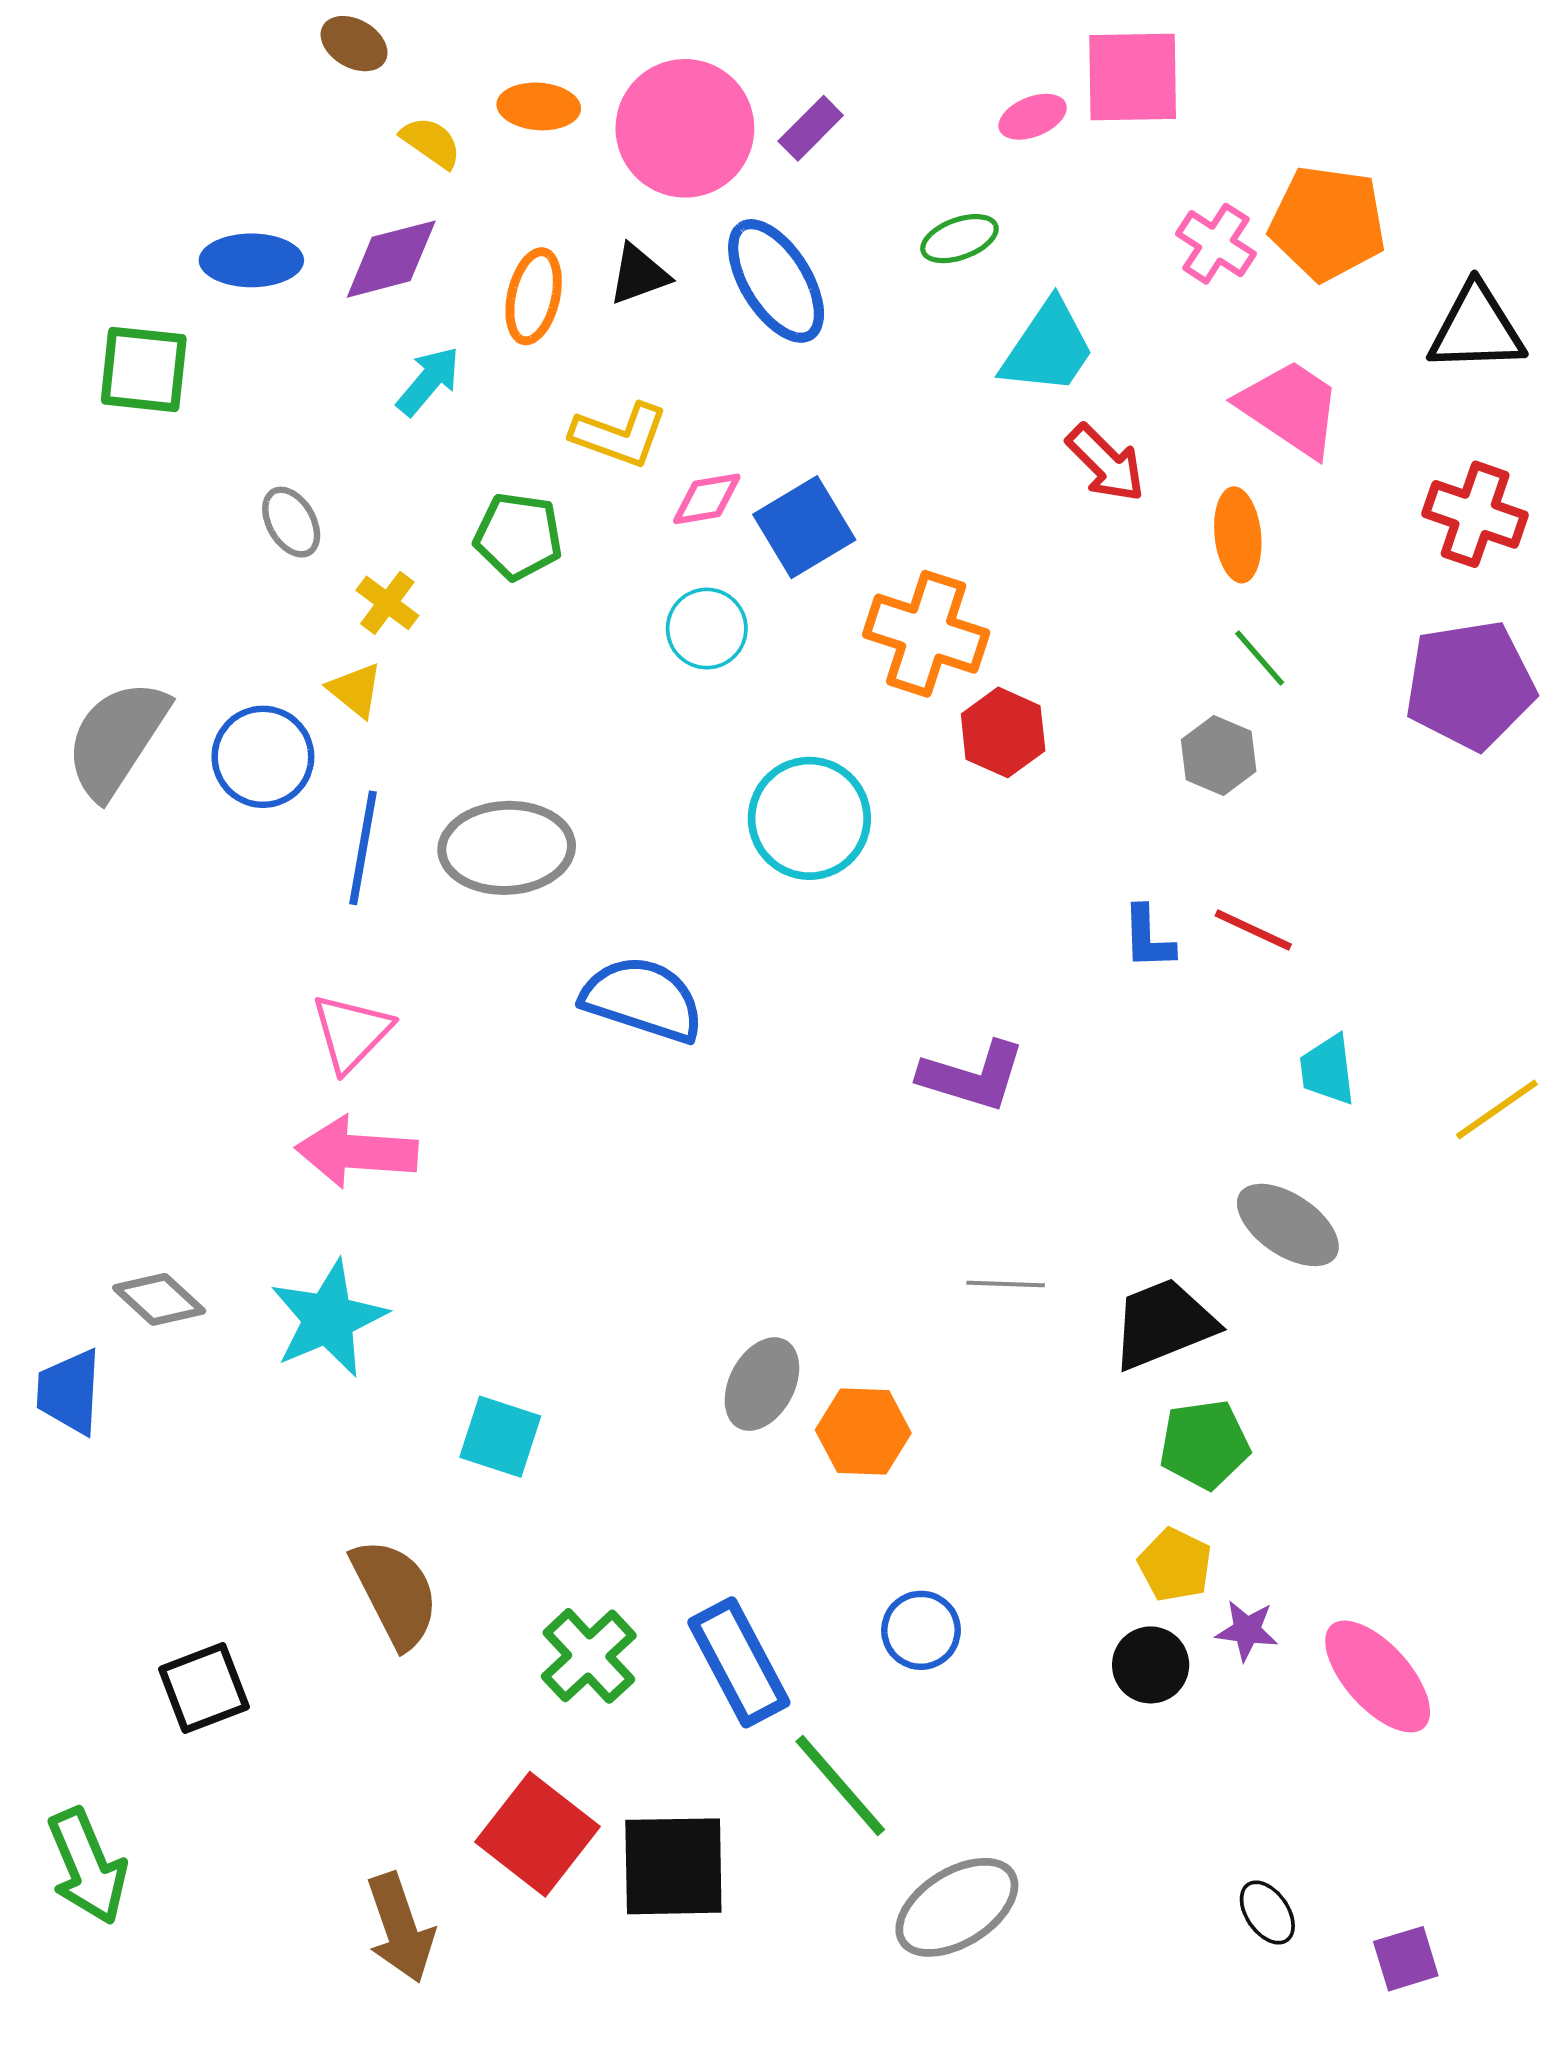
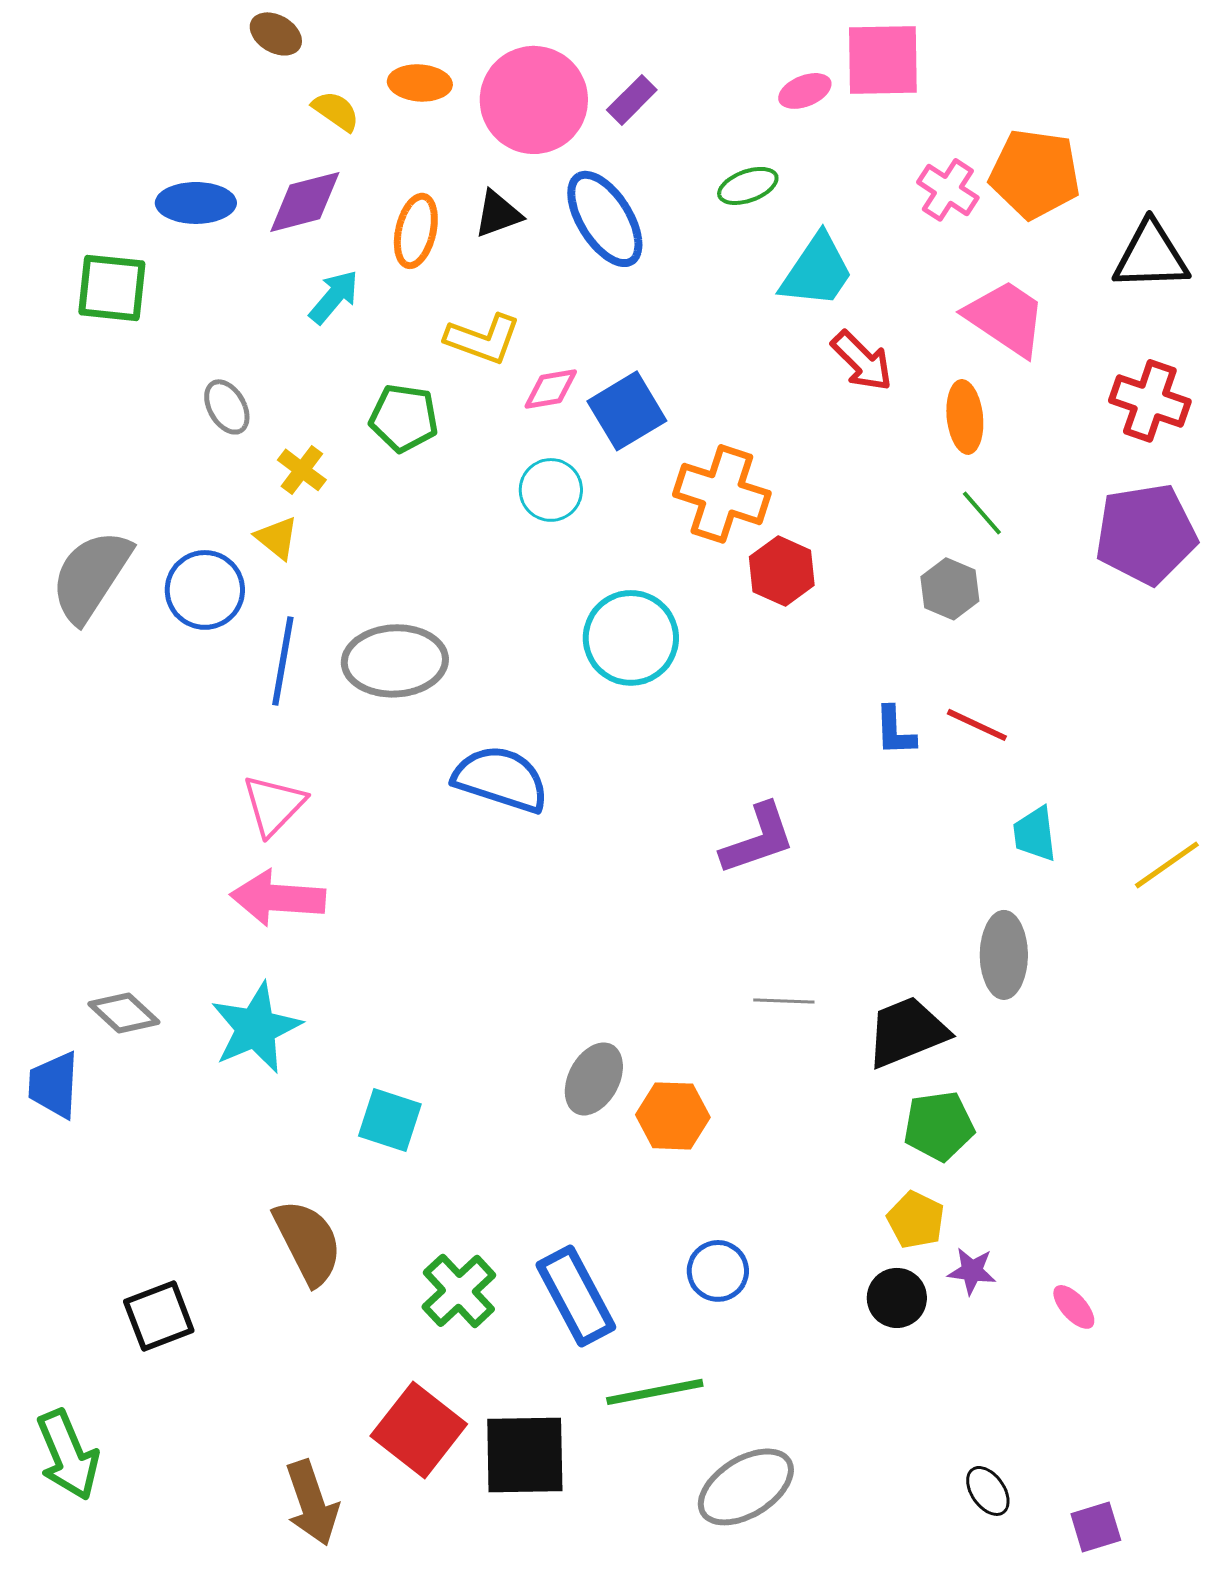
purple L-shape: (972, 1076) -> (758, 839), turned -36
gray ellipse: (1288, 1225) -> (1004, 955), turned 56
pink ellipse: (1378, 1676) -> (1074, 1307), size x0.5
green line: (840, 1786) -> (655, 1392), turned -60

